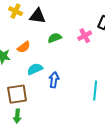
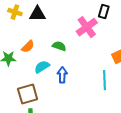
pink cross: (85, 36) -> (87, 27), size x1.5
green semicircle: (55, 38) -> (59, 46), moved, turned 48

